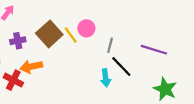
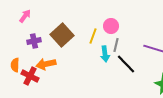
pink circle: (86, 28) -> (111, 26), moved
yellow line: (71, 35) -> (93, 36), moved, turned 56
cyan arrow: (106, 78) -> (105, 54), moved

